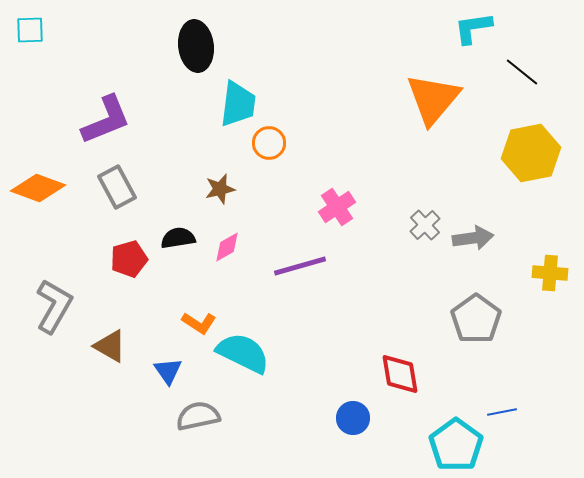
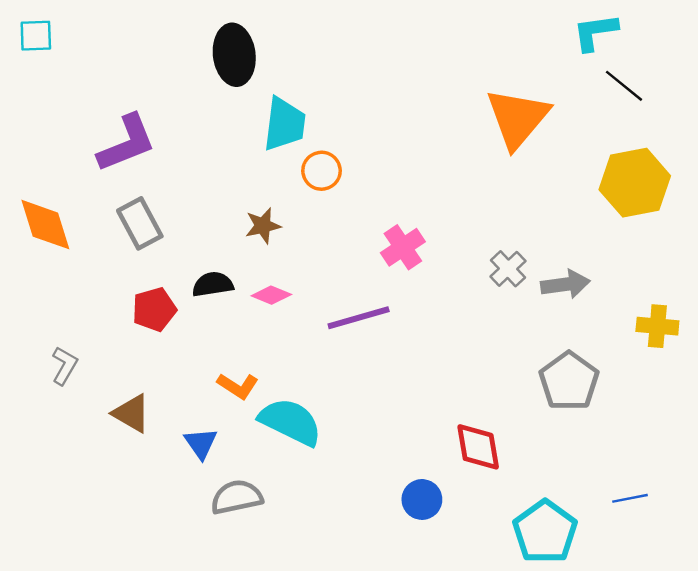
cyan L-shape: (473, 28) -> (595, 32), moved
orange diamond: (38, 188) -> (45, 225), turned 52
pink diamond: (227, 247) -> (271, 295), turned 52
gray L-shape: (54, 306) -> (64, 366), size x0.6
blue line: (502, 412) -> (630, 498), moved

